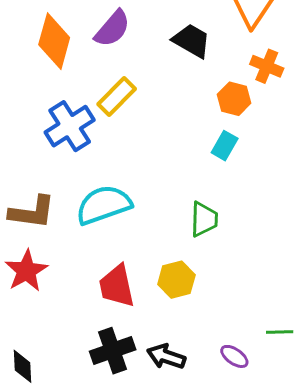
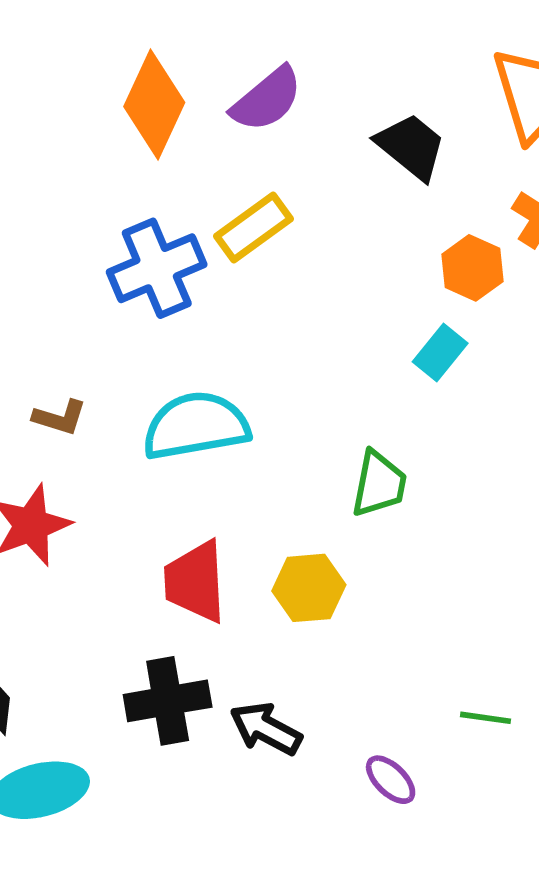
brown L-shape: (32, 212) -> (60, 417), size x0.6
purple ellipse: (234, 356) -> (391, 780), moved

